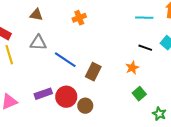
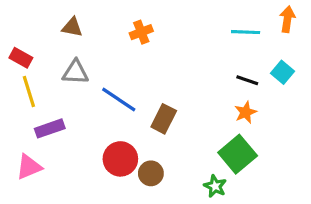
orange star: (132, 68) -> (246, 112), moved
purple rectangle: (43, 94) -> (50, 128), moved
green square: (139, 94) -> (238, 154), size x1.6
green star: (159, 114) -> (215, 186), moved

